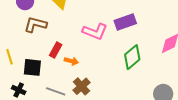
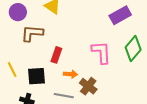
pink L-shape: (95, 32) -> (101, 52), moved, turned -105
orange arrow: (71, 61) -> (71, 74), moved

